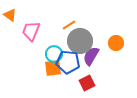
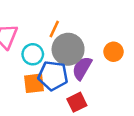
orange line: (69, 25) -> (54, 29), turned -32
cyan circle: (54, 54) -> (33, 54), moved

